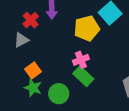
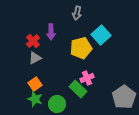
gray triangle: (21, 40) -> (35, 58), moved
pink cross: (81, 60) -> (87, 78), moved

